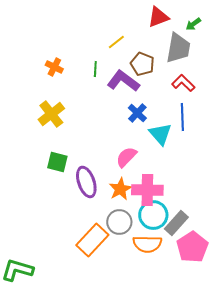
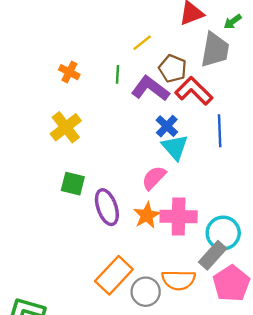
red L-shape: (183, 83) -> (194, 91), moved, size x1.4
cyan triangle: (160, 134) -> (175, 147), moved
cyan circle: (153, 215) -> (223, 233), moved
gray circle: (119, 222) -> (146, 292), moved

